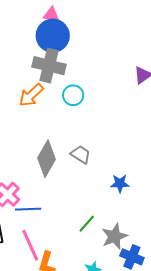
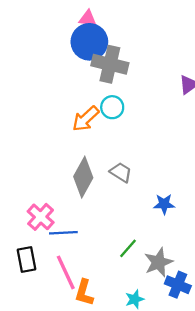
gray cross: (49, 66) -> (110, 64), moved
orange arrow: (31, 95) -> (86, 119), moved

